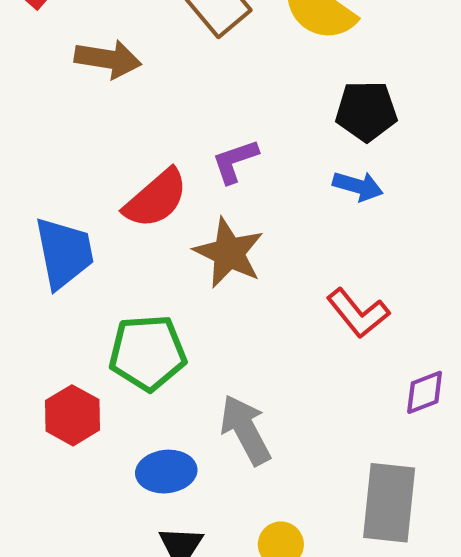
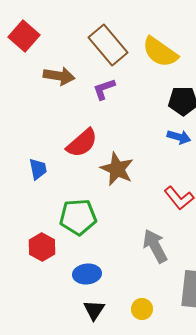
purple L-shape: (235, 161) -> (104, 89), moved
blue trapezoid: (64, 253) -> (38, 169), size x0.6
gray arrow: (245, 430) -> (155, 246), moved

